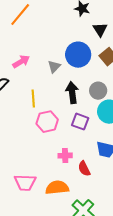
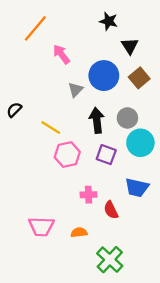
pink arrow: (21, 62) -> (61, 54), moved, turned -96
yellow line: (33, 99) -> (51, 127), turned -54
orange semicircle: (57, 188) -> (79, 232), size x0.6

